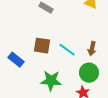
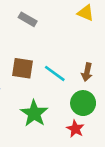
green star: (51, 81) -> (34, 113), turned 30

